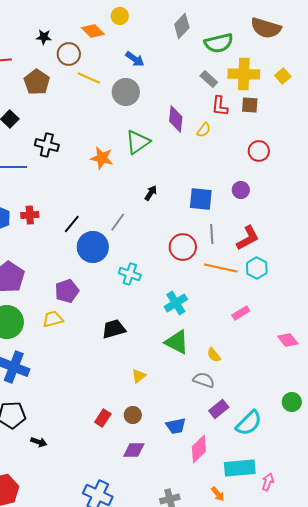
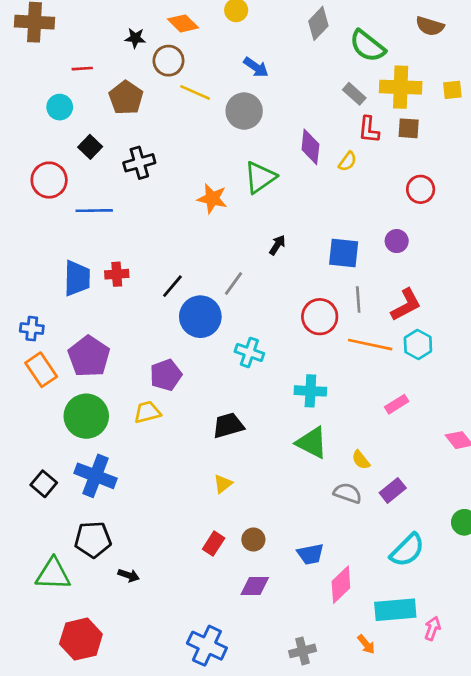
brown semicircle: (266, 28) -> (430, 26), size x0.7
orange diamond: (93, 31) -> (183, 23), moved
green semicircle: (219, 43) -> (367, 46), turned 52
yellow square: (283, 76) -> (452, 90), turned 35
black cross: (47, 145) -> (139, 163), moved, turned -30
cyan cross: (176, 303) -> (310, 391), turned 35
yellow triangle: (139, 376) -> (223, 484), moved
purple rectangle: (219, 409) -> (393, 490), moved

